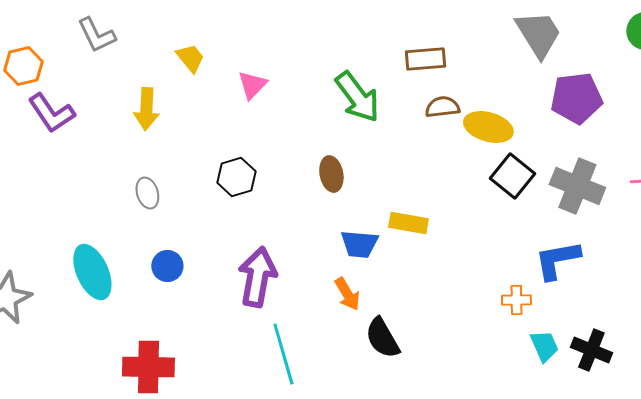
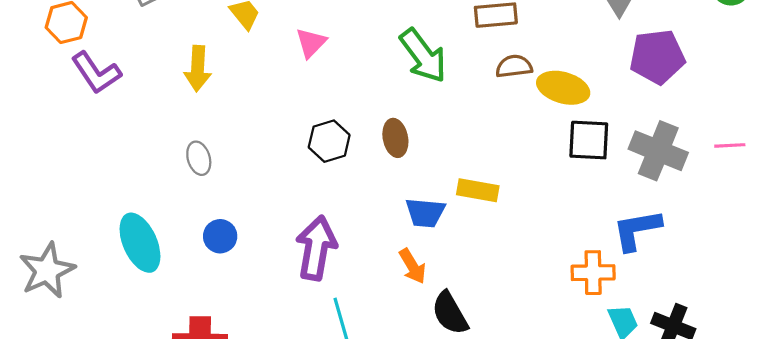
black square: (512, 176) -> (589, 140), turned -36
black hexagon: (236, 177) -> (329, 141), moved
orange cross: (516, 300) -> (593, 273), size x1.4

